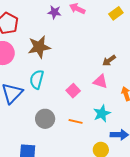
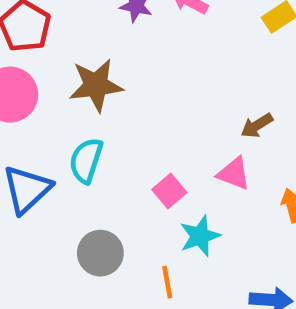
cyan star: (102, 114) -> (200, 236), moved
orange line: (76, 121) -> (167, 282), moved, turned 64

